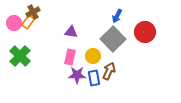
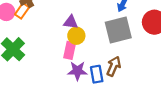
gray square: (113, 39) -> (118, 30), turned 30
yellow circle: (93, 56) -> (76, 36), moved

